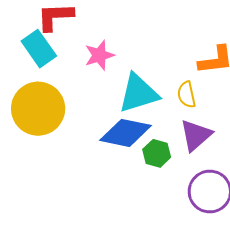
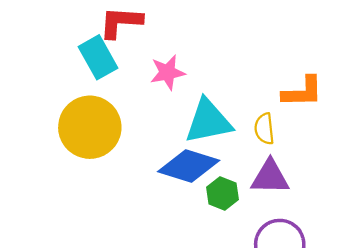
purple triangle: (196, 135) -> (270, 177), turned 36

